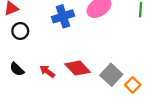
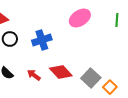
blue cross: (63, 16) -> (42, 40), moved

